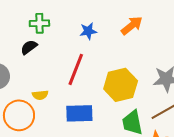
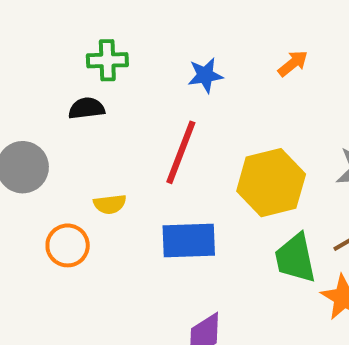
orange arrow: (132, 26) -> (293, 63), size x0.7
black semicircle: (29, 47) -> (87, 108), turned 30
orange circle: (19, 115) -> (68, 245), size x0.7

